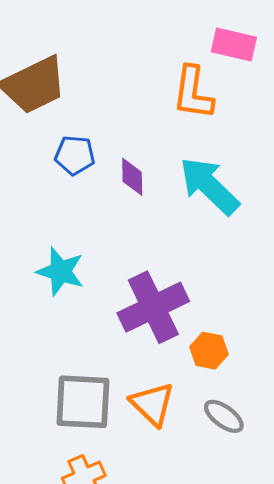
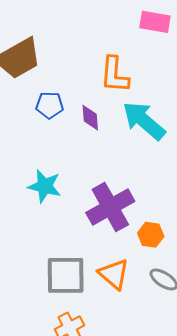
orange L-shape: (193, 93) -> (115, 75), moved

